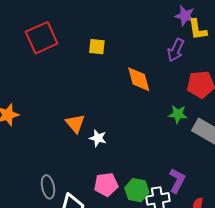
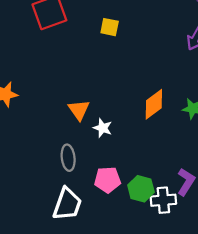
orange diamond: (139, 79) -> (154, 104), moved, turned 64
gray ellipse: (48, 187) -> (68, 158), moved

